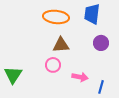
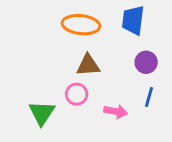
green triangle: (13, 75) -> (42, 113), moved
blue line: (101, 87) -> (149, 97), moved

